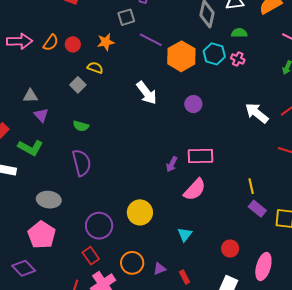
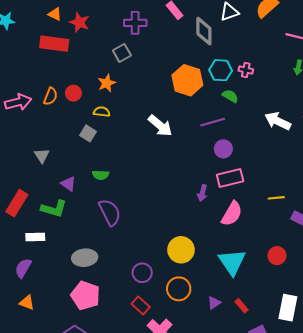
green semicircle: (239, 33) -> (230, 96), moved, turned 42
purple line: (151, 40) -> (213, 122), moved, turned -30
gray triangle: (30, 96) -> (42, 156), turned -49
purple circle: (193, 104) -> (223, 149), moved
purple triangle: (41, 115) -> (68, 184), moved
yellow line: (251, 186) -> (276, 198), moved, turned -70
purple circle: (99, 226) -> (142, 273), size x0.7
cyan triangle: (185, 235) -> (232, 262), size x1.8
red circle: (230, 248) -> (277, 256), moved
orange circle: (132, 263) -> (179, 289), moved

